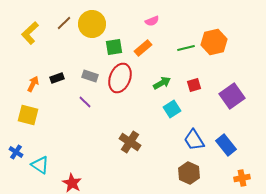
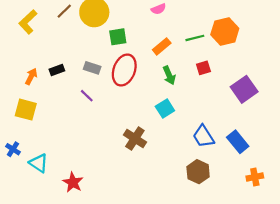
orange rectangle: (143, 48) -> (162, 46), moved
green arrow: (162, 83) -> (169, 75), turned 96
red square: (194, 85) -> (203, 68), moved
cyan square: (172, 109) -> (165, 109), moved

